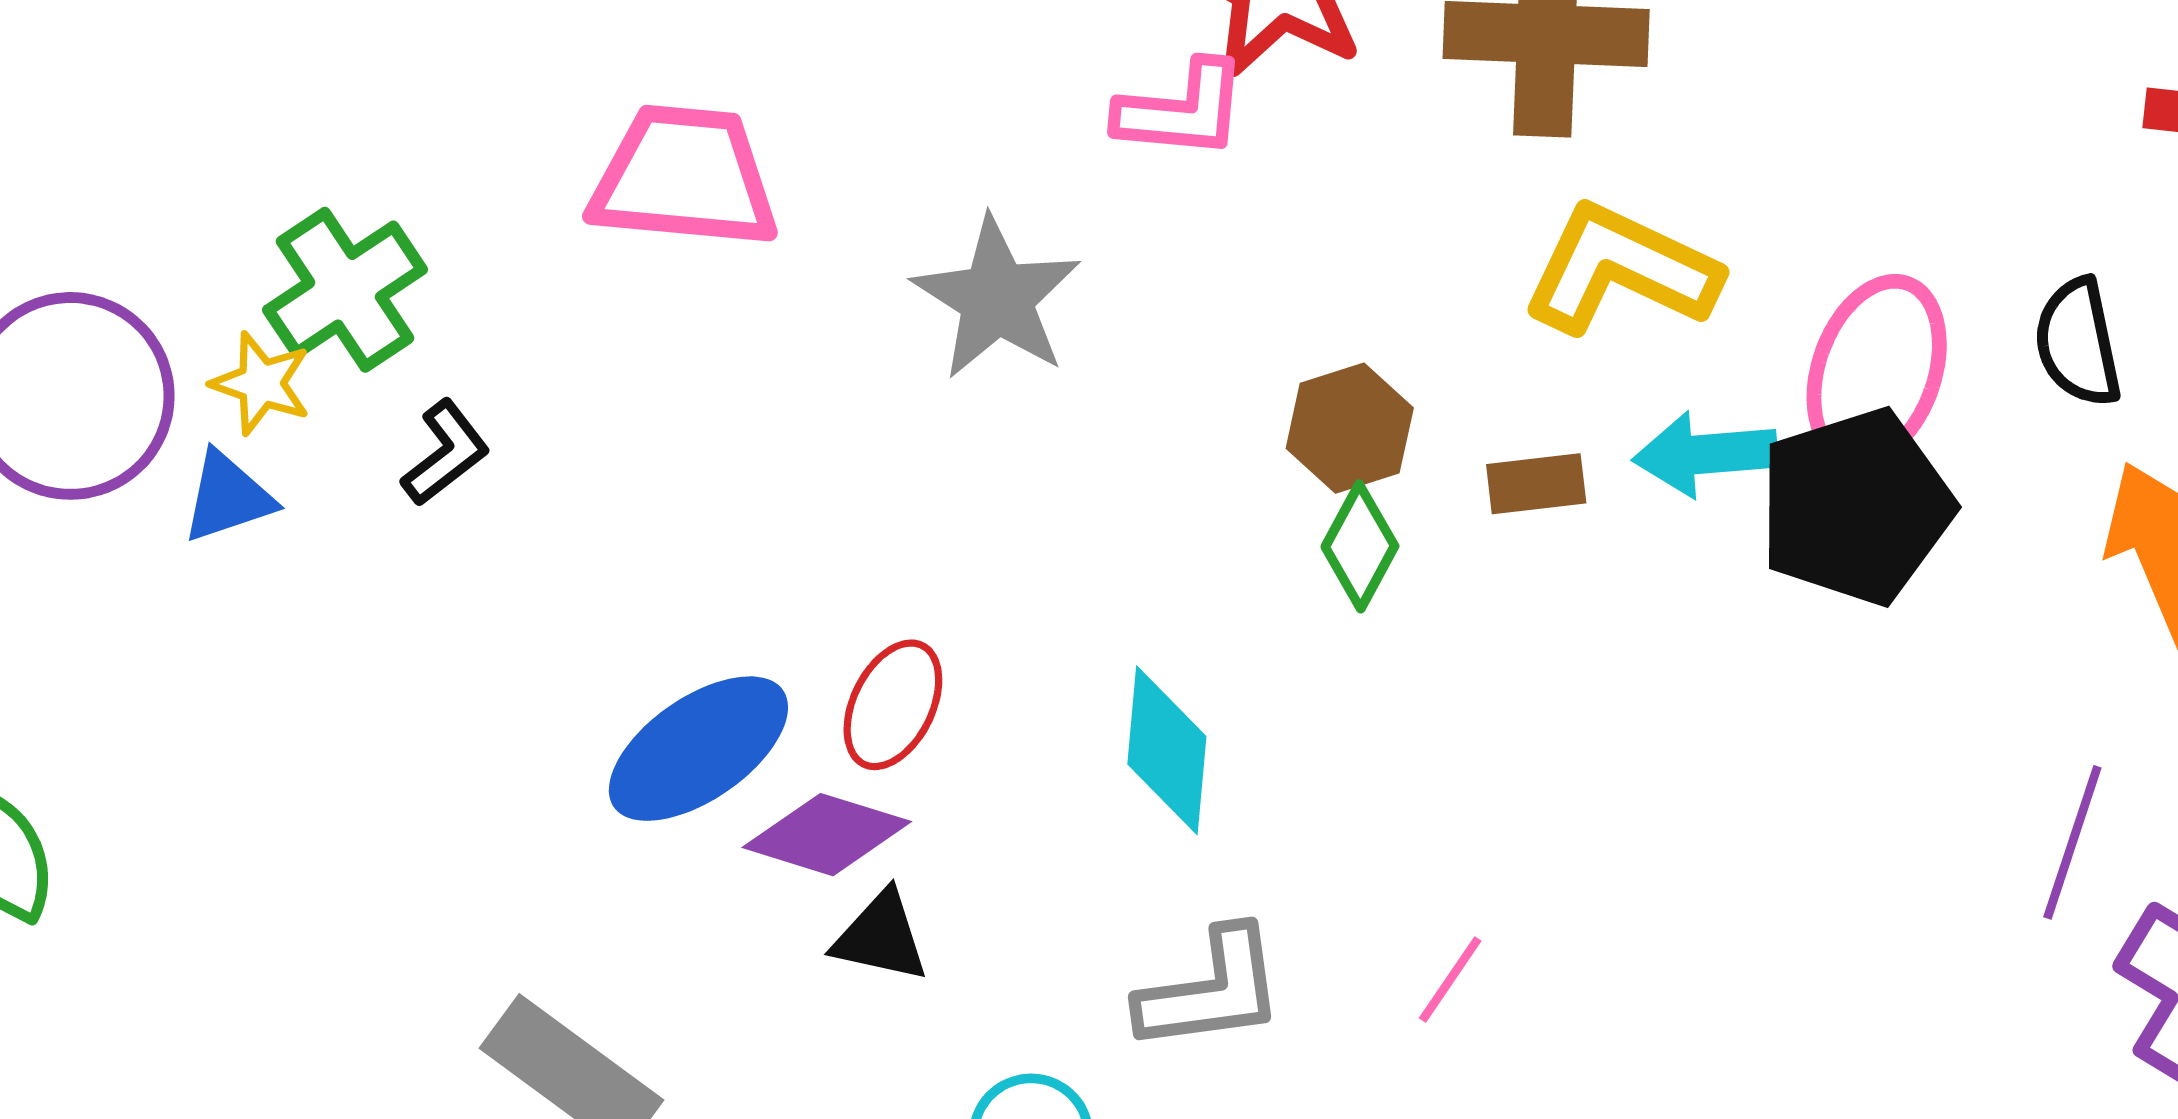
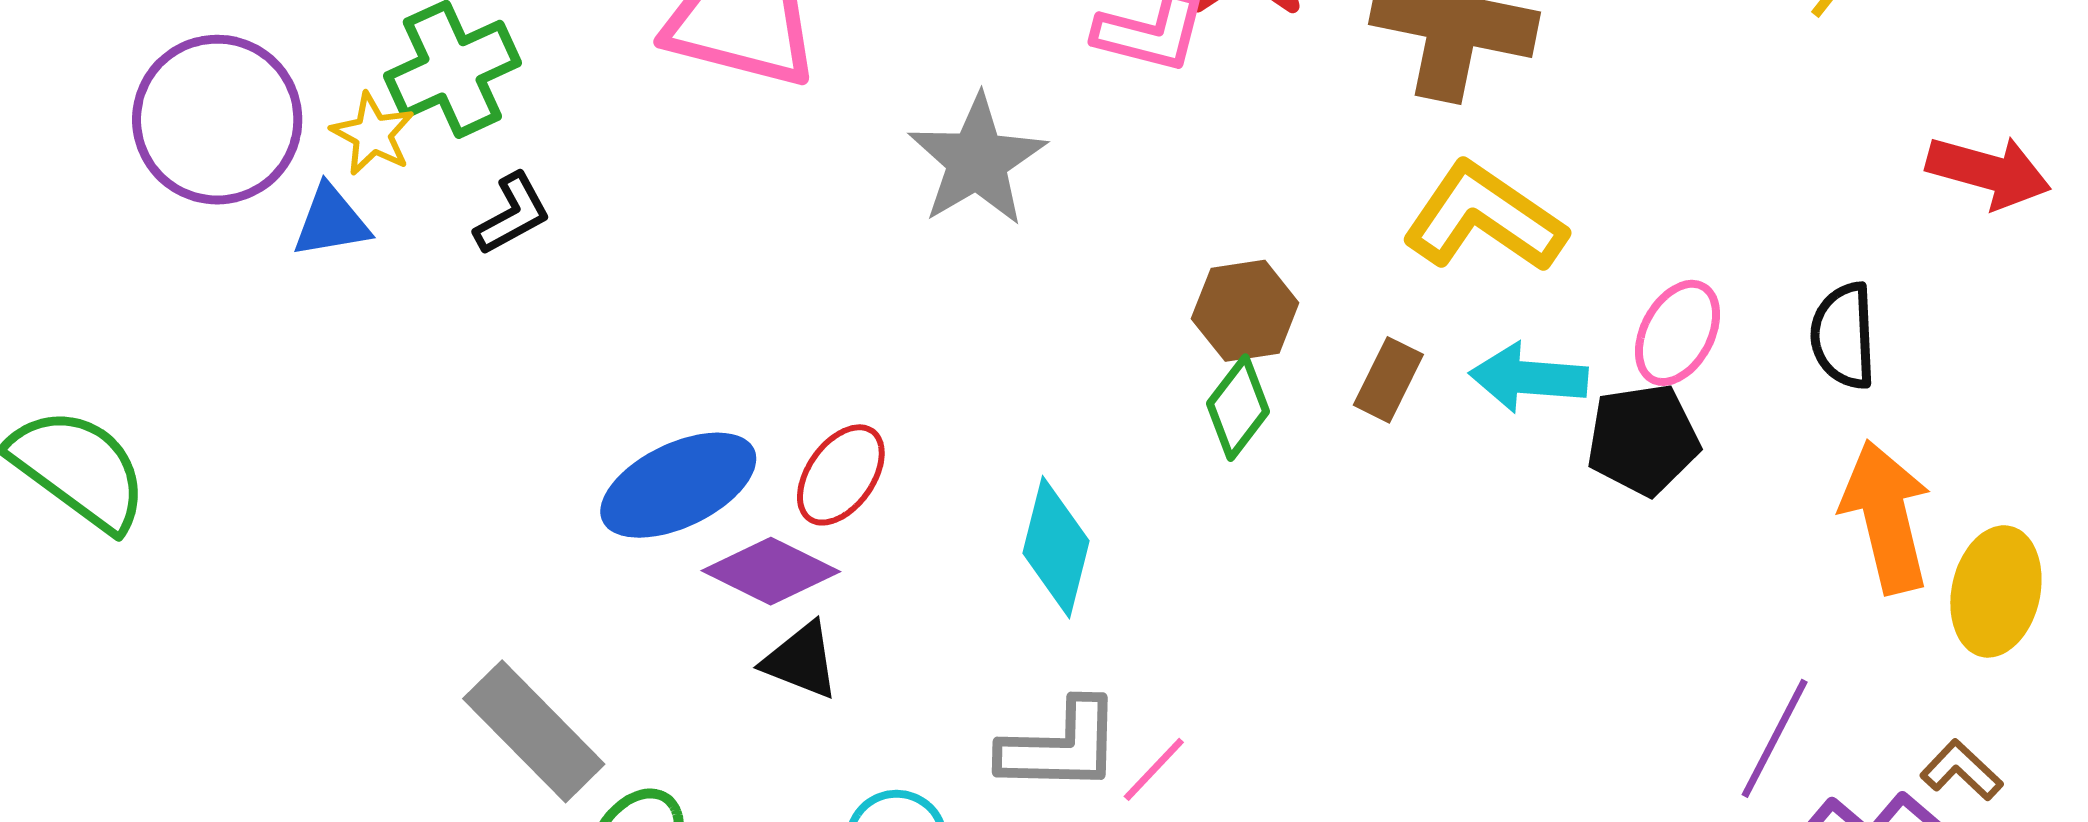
pink ellipse: (1877, 371) -> (1678, 333), size x0.7
brown rectangle: (1536, 484) -> (1388, 380), turned -66
black pentagon: (1856, 507) -> (1643, 440), size x0.7
pink line: (1450, 979) -> (1154, 769), moved

